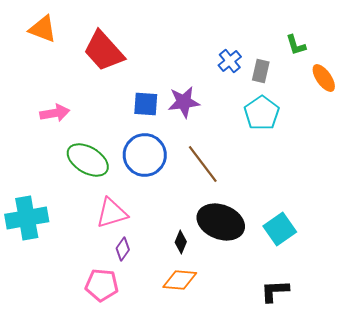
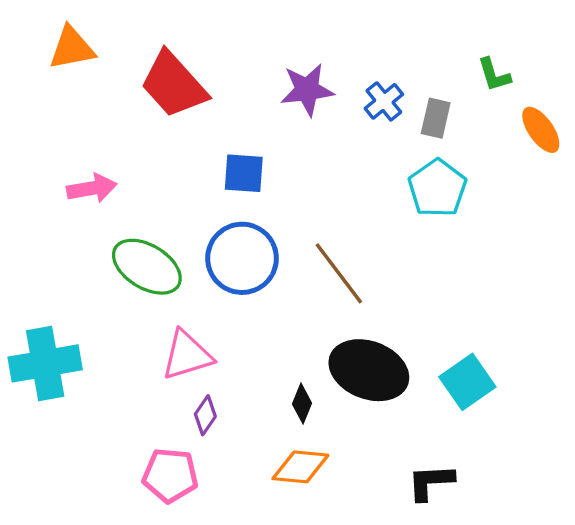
orange triangle: (43, 29) -> (72, 48), turned -32
purple star: (184, 102) -> (307, 90), moved
black L-shape: (275, 291) -> (431, 482), moved

